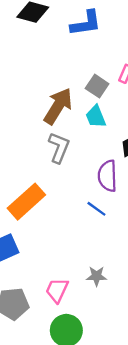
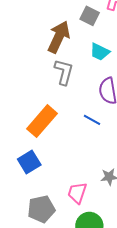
cyan trapezoid: (96, 117) -> (100, 52), moved, turned -35
blue line: (96, 209) -> (92, 120), moved

